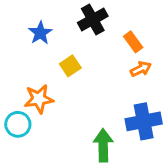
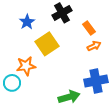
yellow square: (70, 66) -> (47, 44), size x1.6
green arrow: (103, 145) -> (69, 97), turned 75

